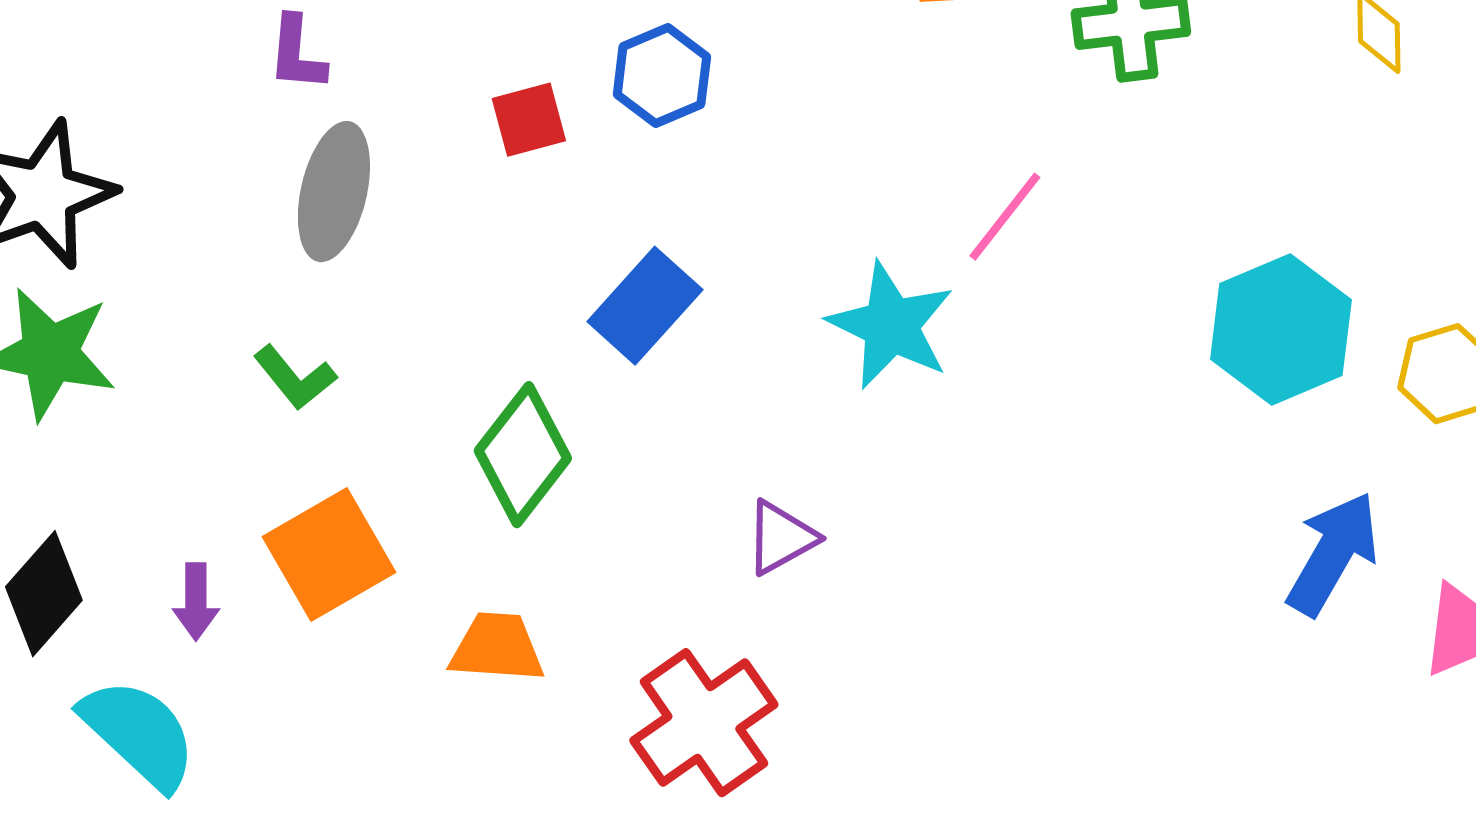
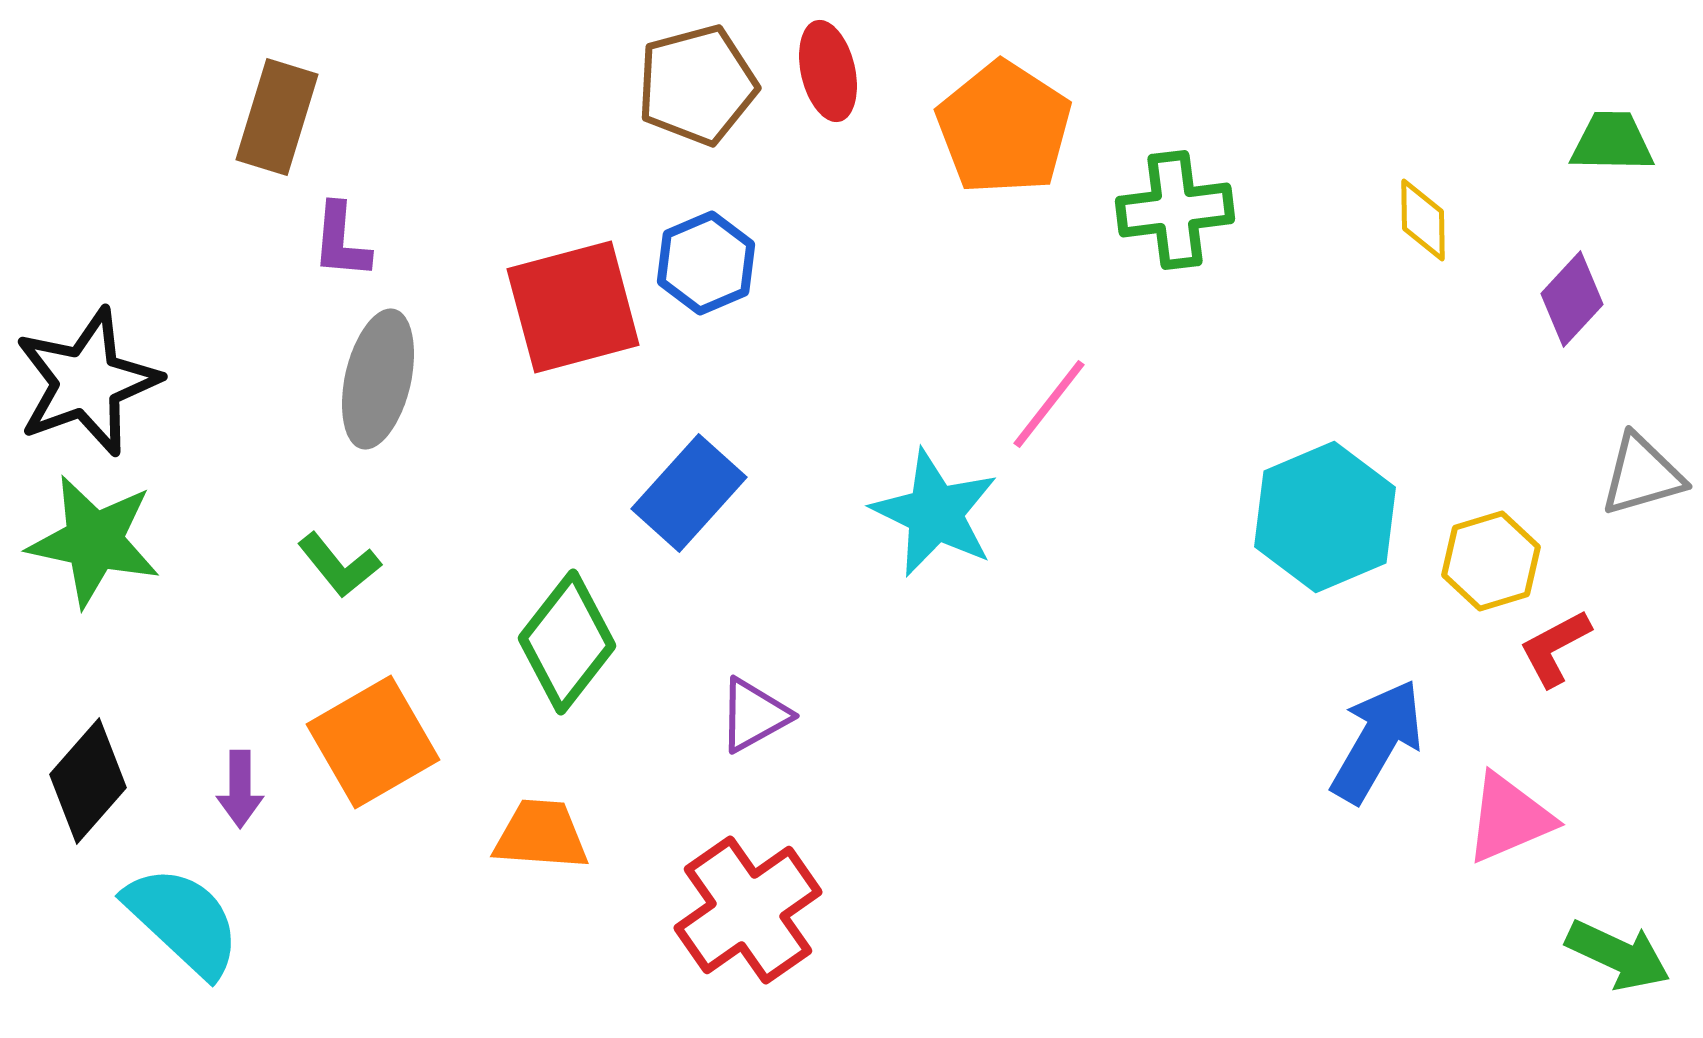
red square: (529, 120) -> (573, 307), size x1.8
purple triangle: (781, 538) -> (754, 715), moved

